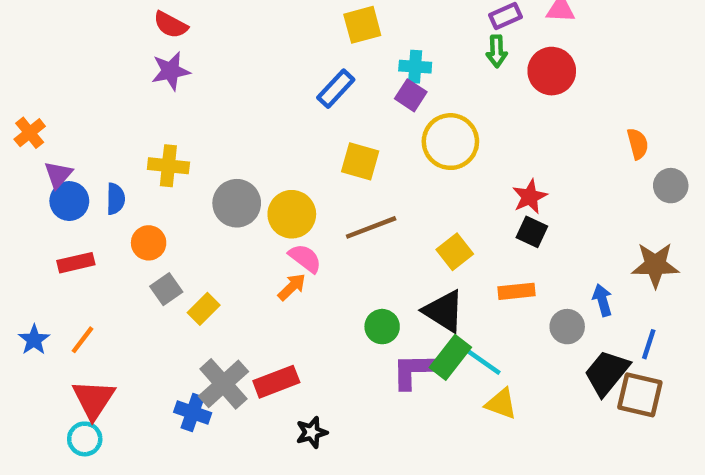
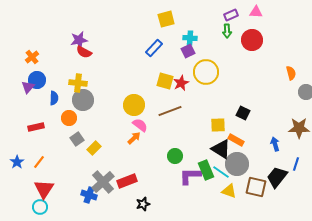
red semicircle: (171, 25) -> (84, 52), moved
purple square: (411, 95) -> (188, 51), turned 32
orange cross: (30, 133) -> (32, 57), moved
red star: (530, 197) -> (181, 83), moved
blue circle: (69, 201) -> (37, 80), moved
gray circle: (237, 203) -> (83, 100), moved
yellow square: (455, 252) -> (218, 125), moved, turned 35
orange rectangle: (516, 291) -> (236, 140), turned 35
black triangle: (444, 311) -> (221, 149), moved
gray circle: (567, 327) -> (237, 164), moved, size x1.5
green rectangle: (450, 357) -> (206, 170), turned -60
brown square: (640, 395) -> (256, 187), moved

